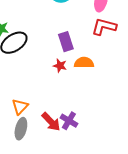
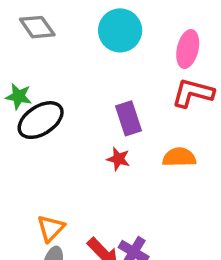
orange semicircle: (84, 63) -> (179, 157), moved

